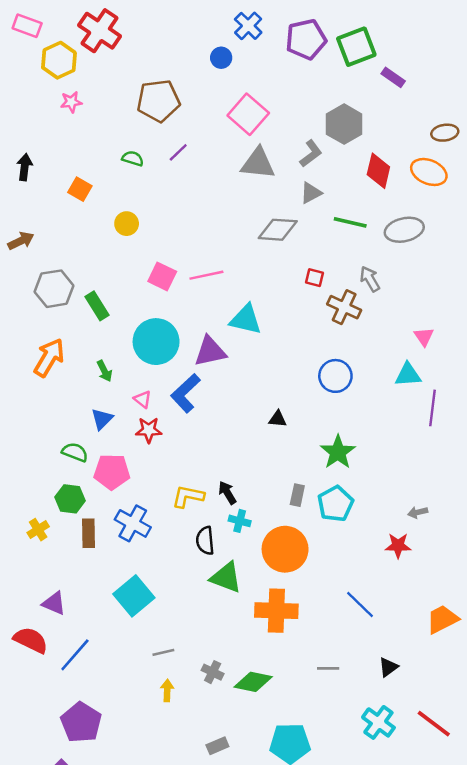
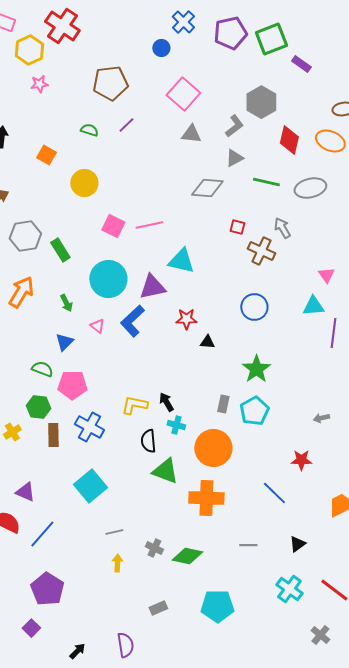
gray triangle: (258, 163) -> (191, 134), size x0.7
yellow circle: (127, 224) -> (84, 183), size x1.4
red star: (149, 430) -> (186, 319), moved
red star: (398, 546) -> (301, 460), moved

